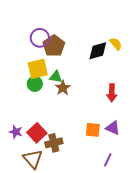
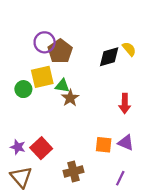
green circle: (35, 84) -> (23, 89), moved
brown cross: (54, 143) -> (73, 171), moved
brown triangle: (33, 159) -> (21, 177), moved

